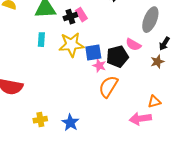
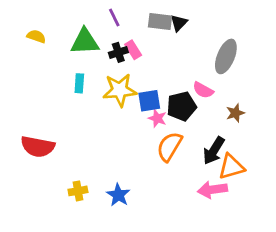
black arrow: (164, 44) -> (214, 151), moved, size x1.5
orange triangle: (154, 102) -> (231, 167), size x1.5

